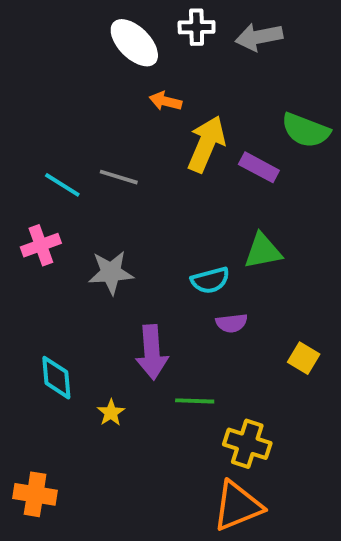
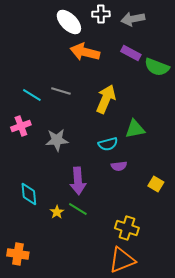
orange arrow: (165, 101) -> (85, 52), size x1.8
yellow arrow: (206, 144) -> (106, 99), moved
purple rectangle: (259, 167) -> (131, 53), moved
green line: (195, 401) -> (78, 209), moved, turned 30

